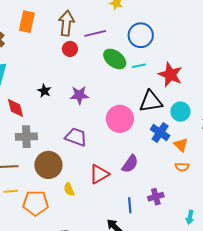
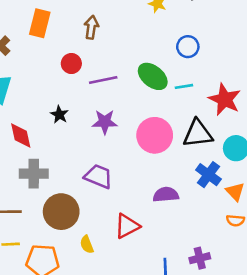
brown arrow: (66, 23) -> (91, 27), size x0.7
purple line: (95, 33) -> (103, 80), moved
blue circle: (141, 35) -> (188, 47), size x0.7
red circle: (70, 49) -> (71, 64), moved
pink circle: (120, 119) -> (155, 135), moved
purple semicircle: (130, 164) -> (166, 195), moved, turned -132

